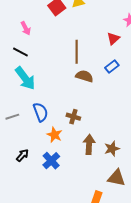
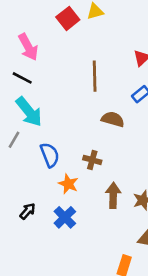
pink arrow: (26, 28) -> (28, 47), size x1.5
brown semicircle: (84, 76) -> (113, 119), moved
gray line: (12, 117) -> (14, 140), moved, turned -40

